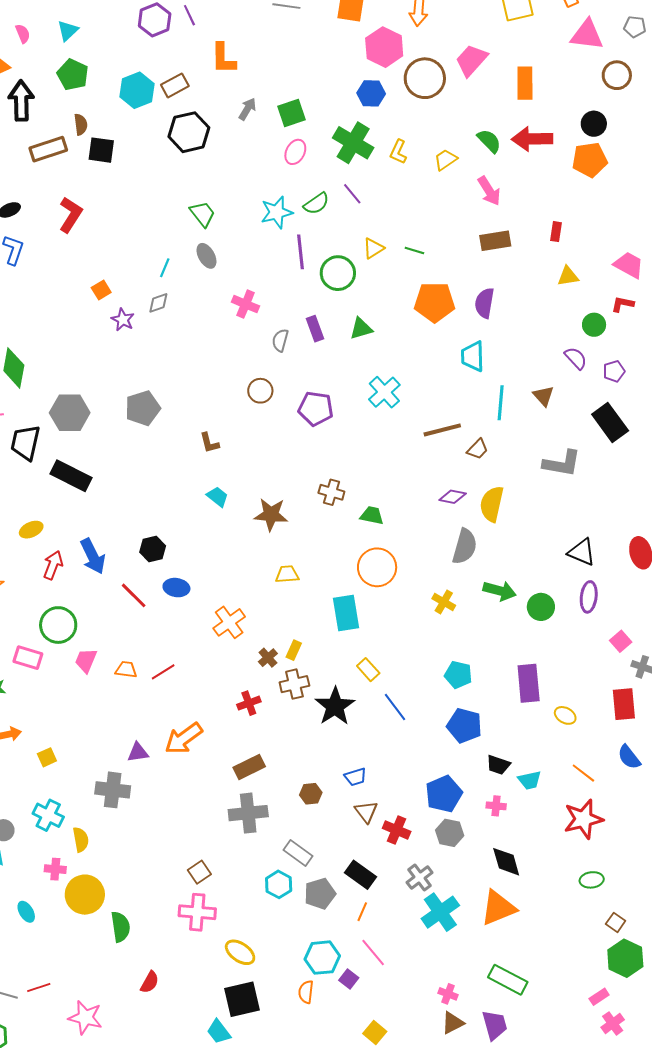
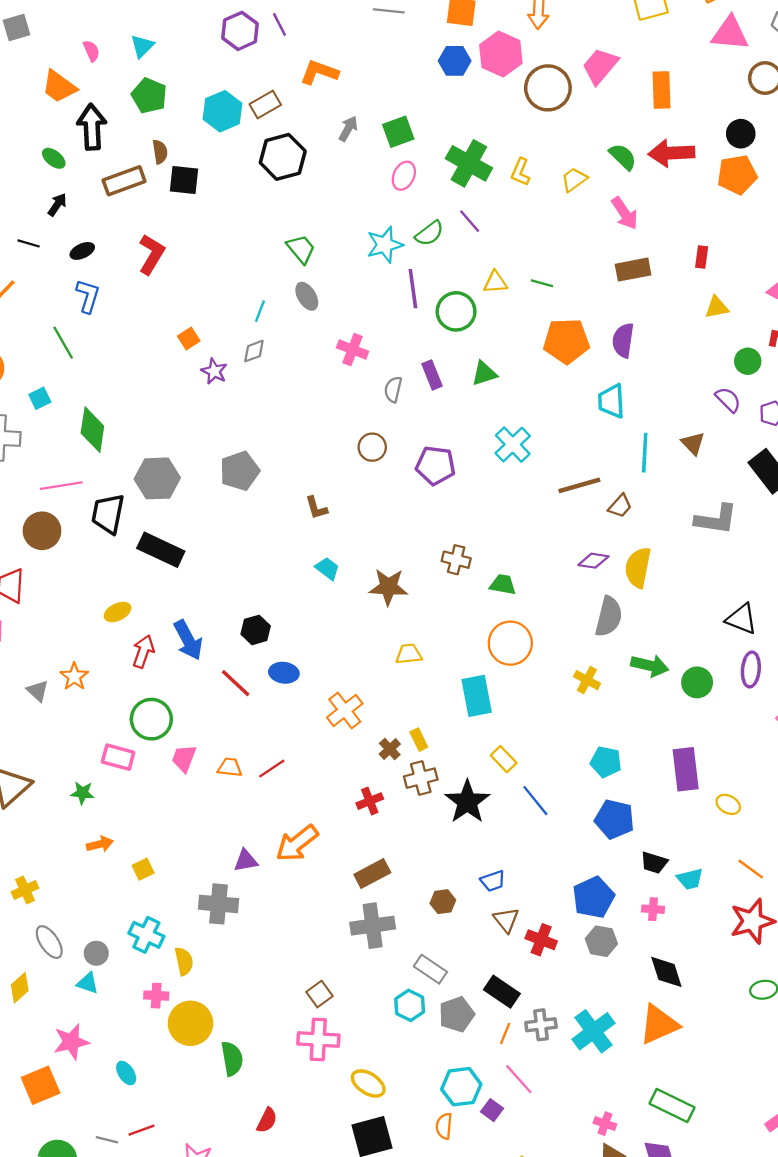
orange L-shape: (223, 58) -> (319, 72), turned 112
blue hexagon: (371, 93) -> (455, 61), moved
yellow triangle: (373, 248) -> (495, 282), turned 30
yellow rectangle: (294, 650) -> (419, 740), turned -48
gray cross: (420, 878) -> (541, 1025), moved, turned 32
cyan ellipse: (26, 912) -> (126, 1073), moved

